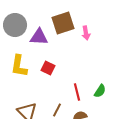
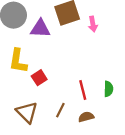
red square: (48, 68) -> (39, 78), moved, turned 32
green semicircle: (100, 91) -> (108, 89), turned -32

